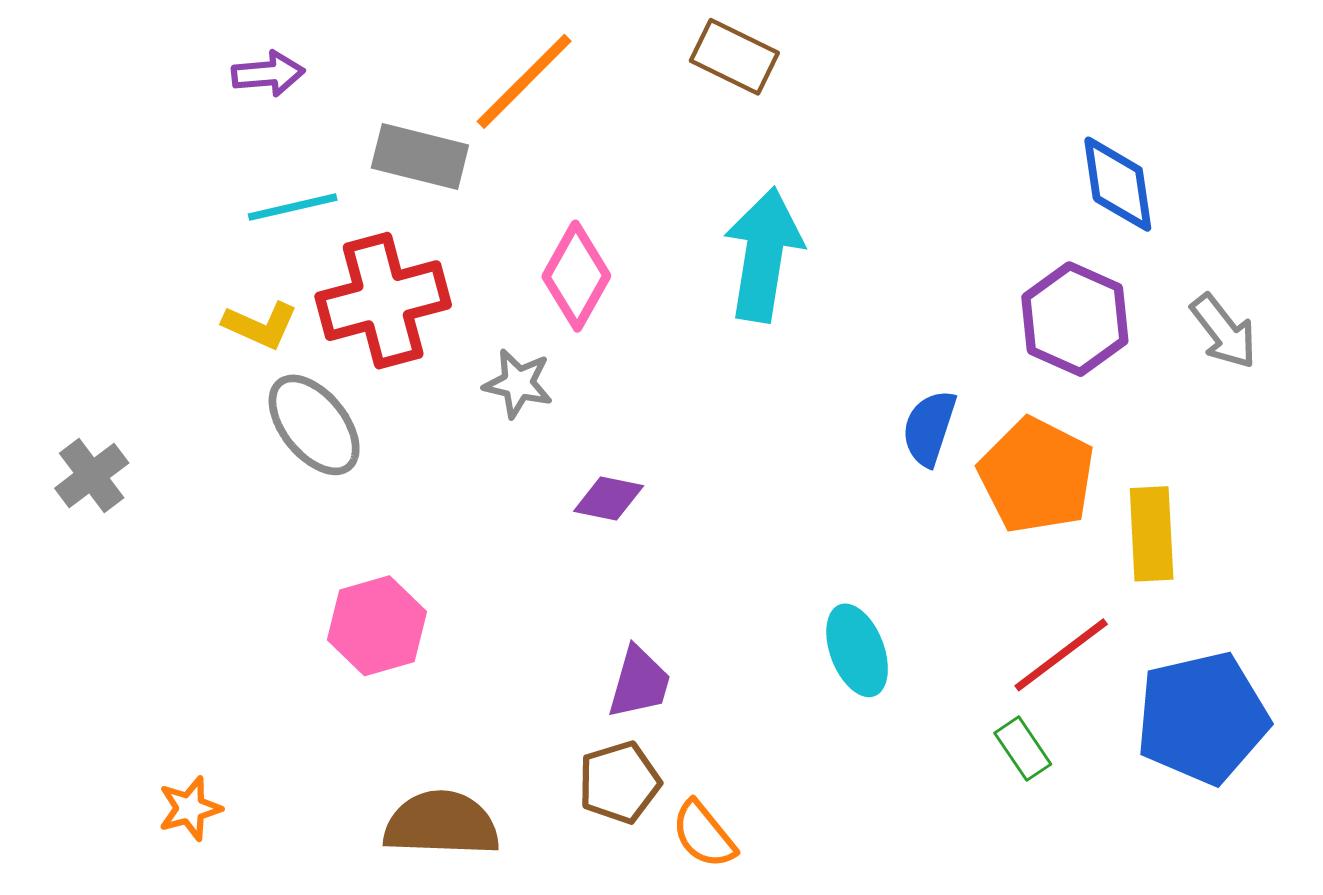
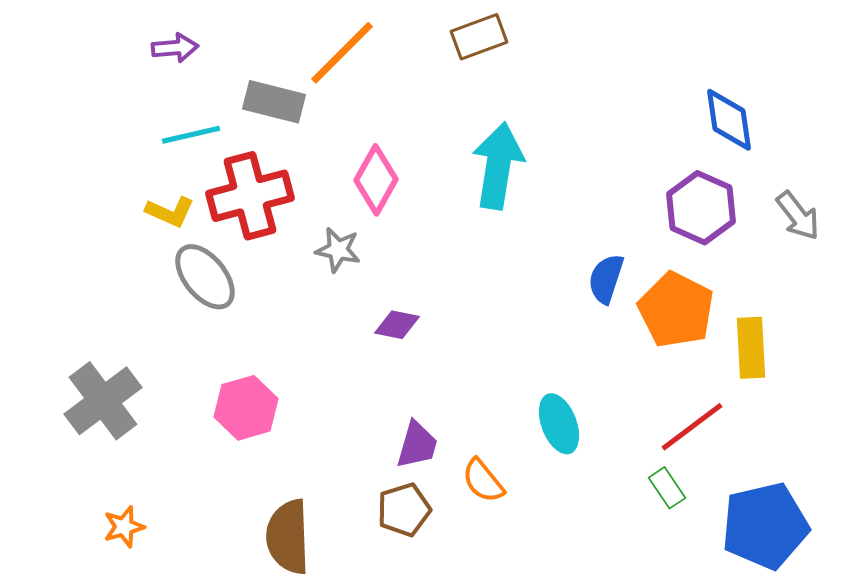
brown rectangle: (734, 57) -> (479, 37), turned -46
gray cross: (92, 476) -> (103, 401), moved, size x1.6
blue pentagon: (1202, 718) -> (765, 526), moved
brown semicircle: (441, 824) -> (288, 537), turned -94
orange semicircle: (704, 834) -> (483, 481), moved

